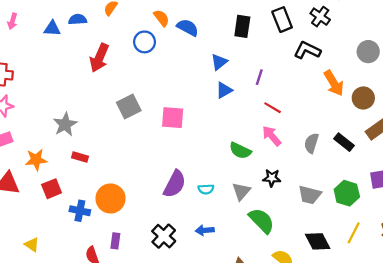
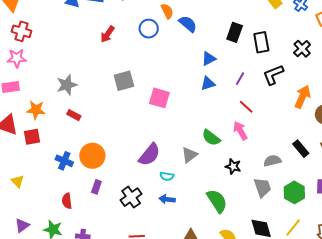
black cross: (320, 17) -> (302, 49), moved
black rectangle: (282, 20) -> (261, 42), moved
black L-shape: (307, 50) -> (273, 75), moved, turned -60
red arrow: (99, 58) -> (107, 34), size x0.7
orange arrow: (334, 83) -> (302, 97), turned -135
gray semicircle: (311, 143) -> (272, 161), moved, turned 48
red square: (52, 189) -> (32, 137), moved
cyan semicircle: (206, 189) -> (167, 176), moved
gray triangle: (241, 191) -> (189, 155), moved
gray trapezoid: (310, 195) -> (262, 187), turned -135
purple rectangle: (115, 241) -> (96, 187), moved

